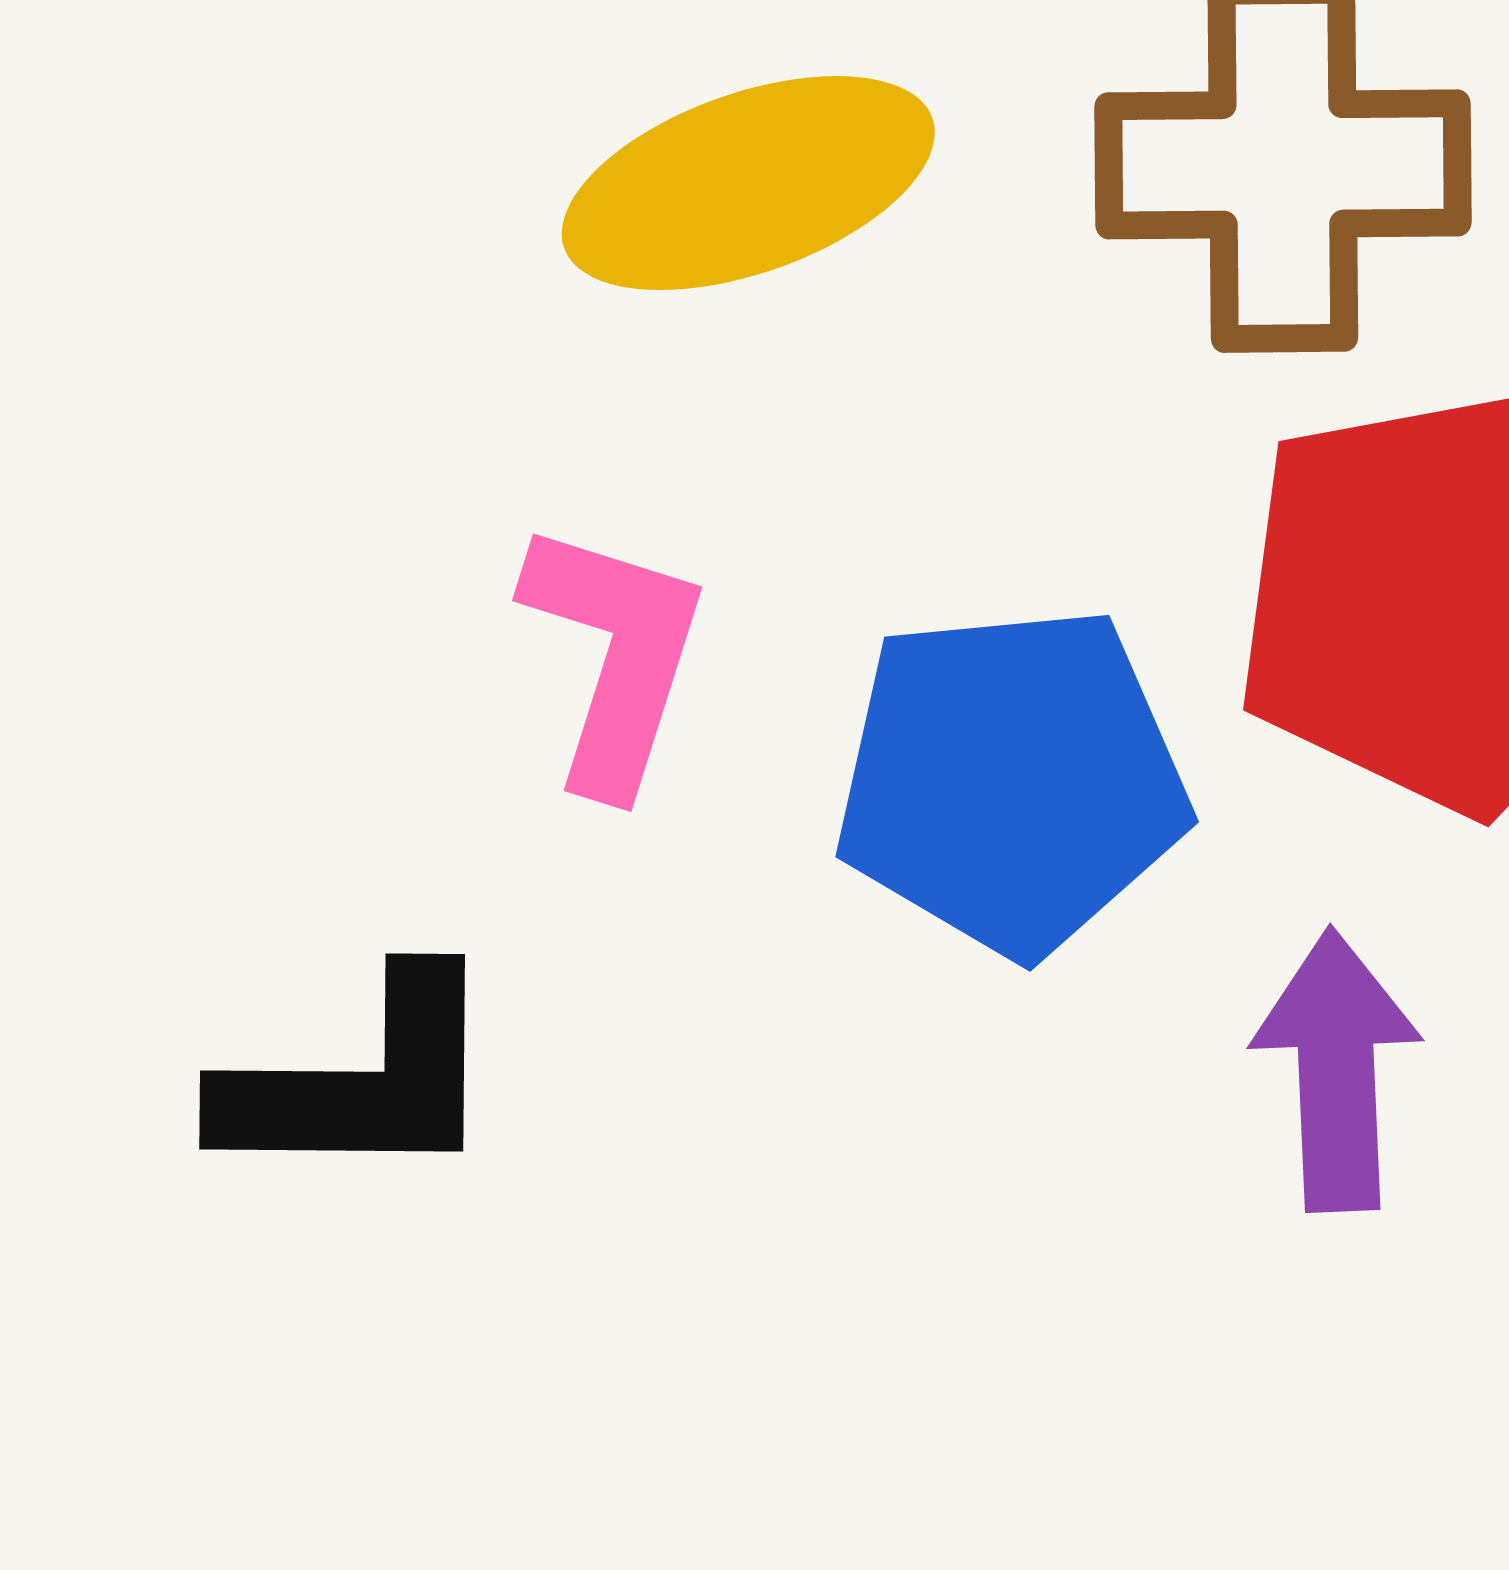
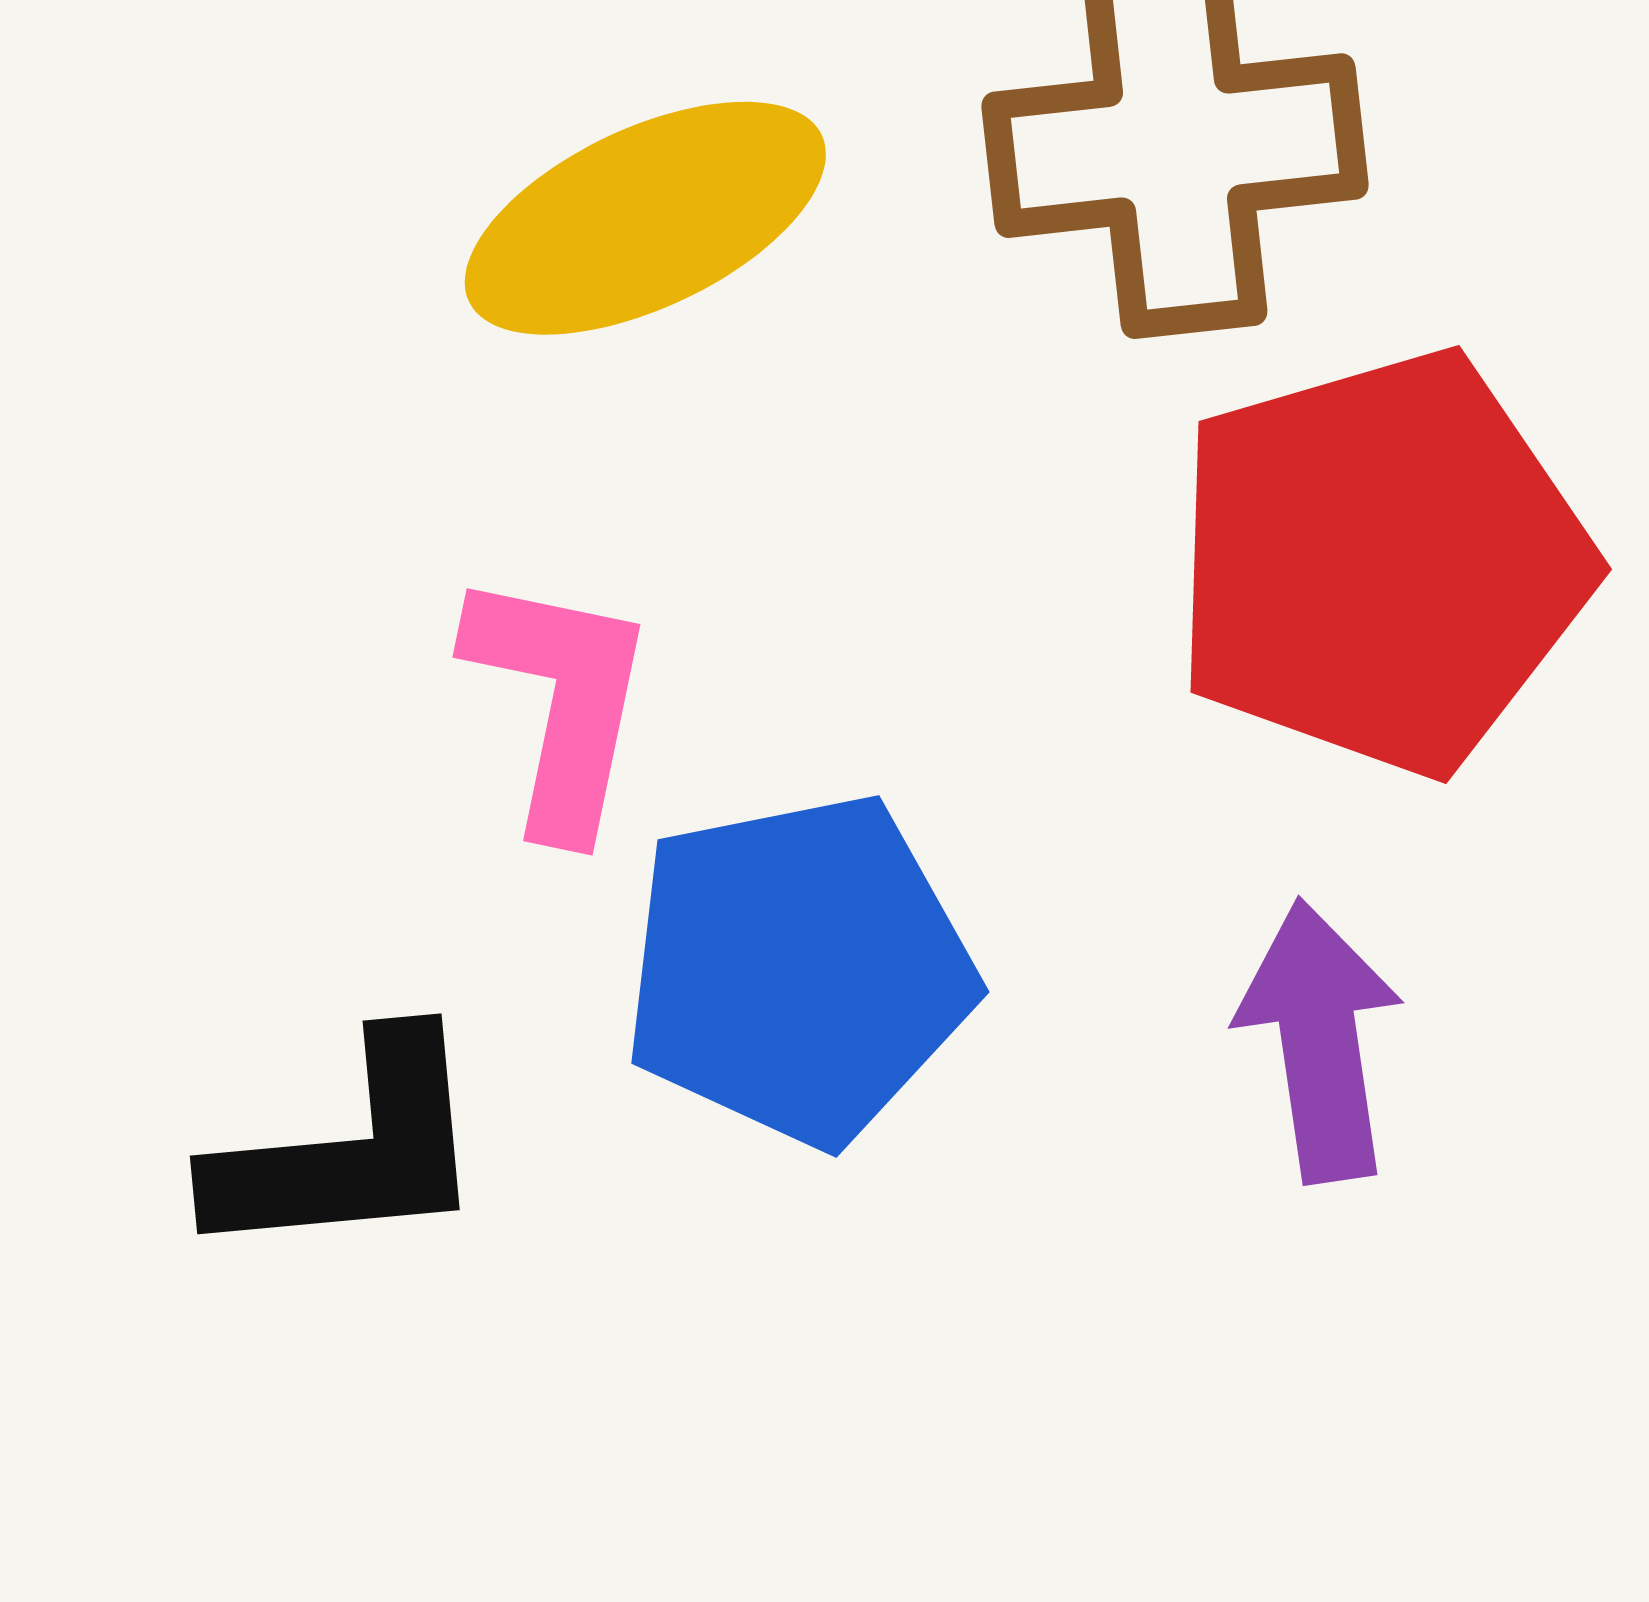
blue pentagon: (1012, 781) -> (799, 970), moved

